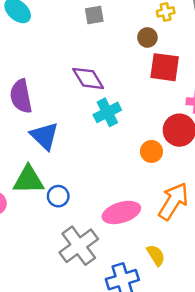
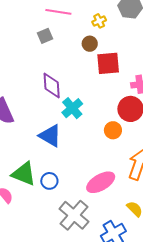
purple diamond: (88, 78) -> (52, 86), turned 40
blue triangle: (44, 136) -> (50, 136), moved
green triangle: (29, 180) -> (24, 174), turned 36

